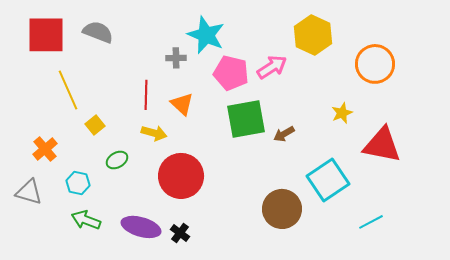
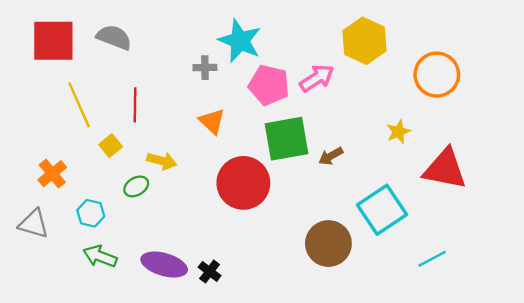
red line: (146, 95) -> (135, 105), moved
yellow arrow: (154, 133) -> (162, 161), moved
red circle: (181, 176) -> (243, 183), moved

